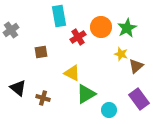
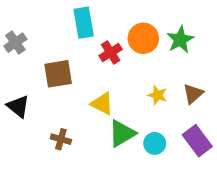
brown square: (41, 52) -> (58, 74), size x1.5
yellow star: (121, 54) -> (158, 95), moved
black triangle: (18, 88) -> (18, 106), moved
cyan circle: (109, 110) -> (155, 143), moved

